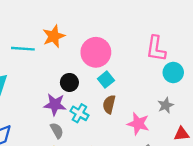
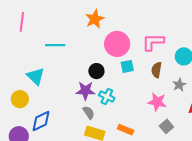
orange star: (54, 36) -> (95, 19), moved
pink L-shape: (156, 49) -> (153, 42), moved, turned 85
cyan square: (106, 80) -> (127, 66), turned 32
brown semicircle: (109, 104) -> (156, 70), moved

